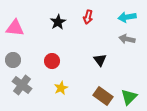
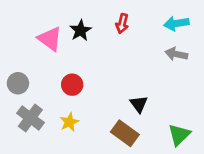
pink triangle: (15, 28) -> (50, 39), moved, turned 30
black triangle: (100, 60) -> (139, 104), moved
yellow star: (61, 88) -> (69, 122), moved
brown rectangle: (103, 96) -> (125, 133), moved

